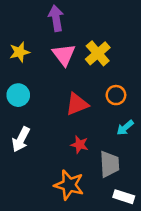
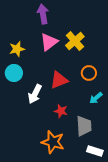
yellow star: (20, 52) -> (17, 49), moved
pink triangle: (64, 55) -> (49, 42), turned 30
white arrow: (21, 139) -> (35, 94), moved

